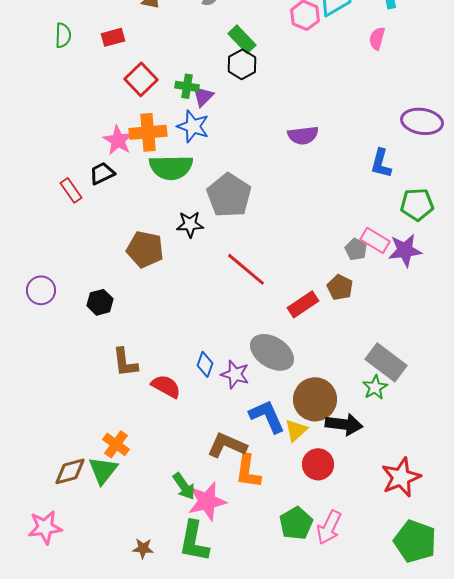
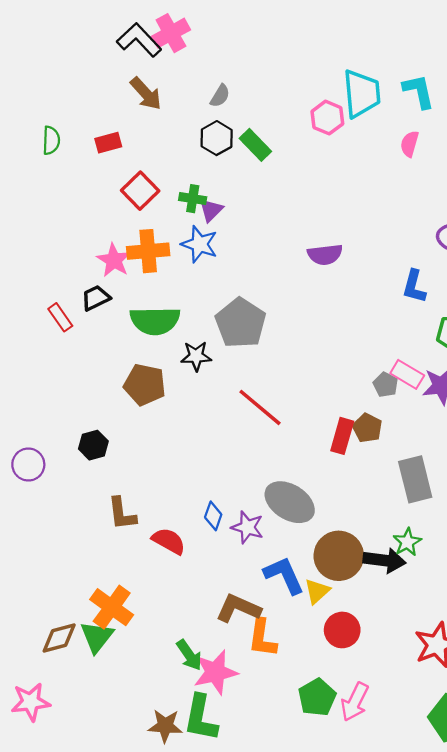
black hexagon: (242, 64) -> (217, 138), moved
green semicircle: (171, 167) -> (155, 321), moved
purple circle: (41, 290) -> (28, 465), moved
red rectangle: (303, 304) -> (342, 436), moved, turned -40
gray rectangle: (386, 362) -> (415, 479), moved, turned 39
black arrow: (344, 424) -> (384, 560), moved
orange cross: (116, 444) -> (112, 607), size x1.4
brown star: (143, 548) -> (165, 726), moved, size x1.4

